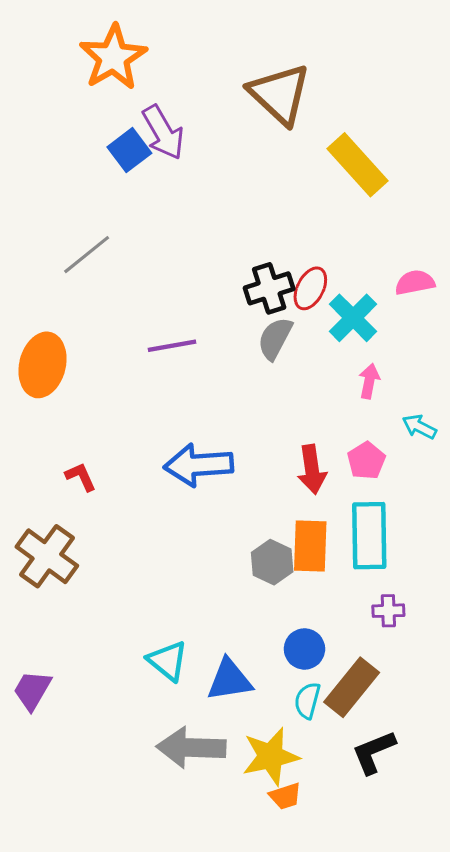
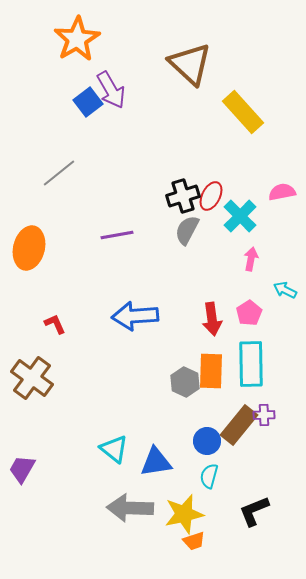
brown rectangle: (352, 687) -> (239, 425), moved

